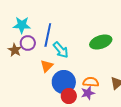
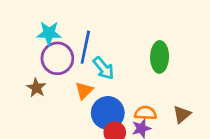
green ellipse: (101, 42) -> (160, 57), turned -70
purple circle: (28, 43) -> (57, 58), size x1.5
brown star: (15, 50) -> (36, 88), moved

